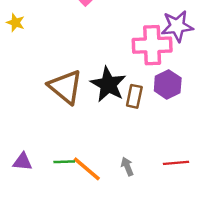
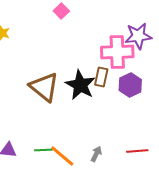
brown rectangle: (134, 96) -> (101, 77), moved
gray arrow: (127, 166) -> (96, 154), turned 49

